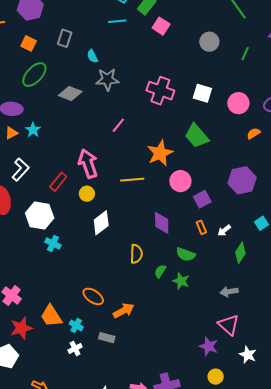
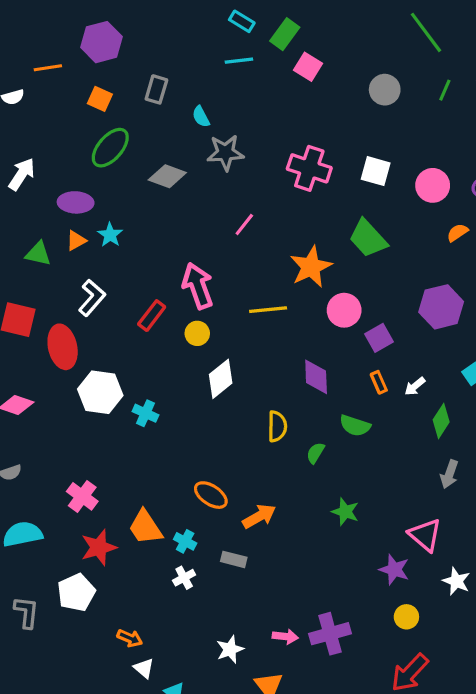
green line: (245, 54) -> (445, 90), moved
white hexagon: (40, 216) -> (100, 392), moved
green star: (181, 281) -> (345, 512), moved
gray arrow: (229, 292) -> (449, 474), moved, turned -60

